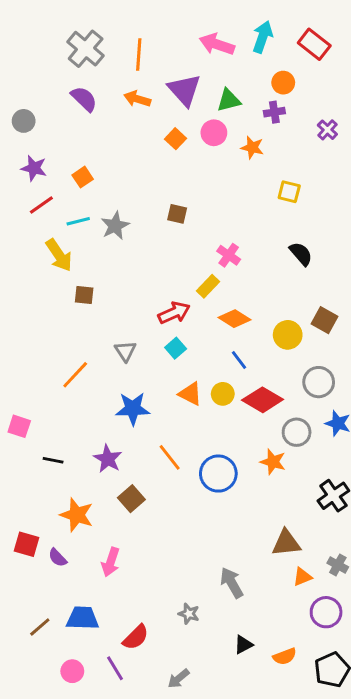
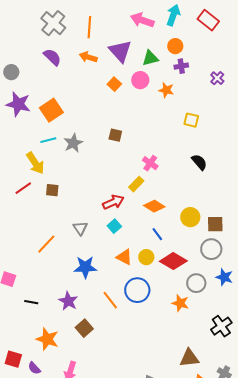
orange circle: (283, 83) -> (175, 46), moved
purple star: (34, 168) -> (18, 104), size x1.4
orange square: (83, 177) -> (51, 110), size x1.6
red line: (41, 205) -> (23, 188), moved
brown square: (325, 320) -> (215, 224), moved, turned -30
blue circle: (218, 474) -> (137, 290), moved

